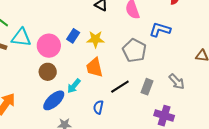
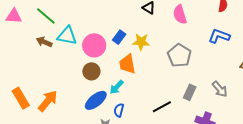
blue L-shape: (160, 30) -> (219, 36), moved
orange trapezoid: (95, 67) -> (127, 64), moved
black line: (120, 87) -> (162, 107), moved
blue semicircle: (98, 107) -> (119, 110), moved

